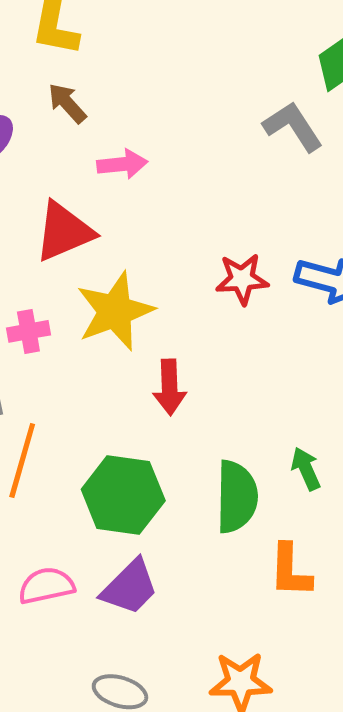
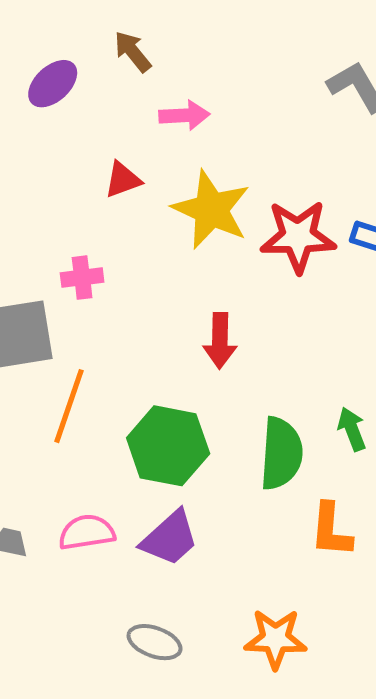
red triangle: (64, 232) -> (123, 180), size x0.6
red star: (242, 279) -> (298, 236), size x1.4
yellow star: (115, 311) -> (211, 210), moved, turned -30

